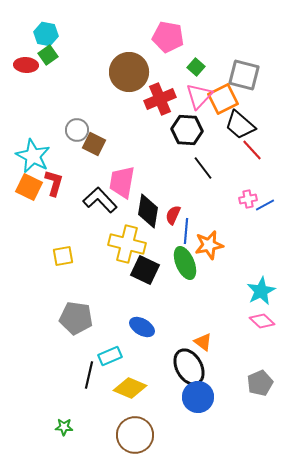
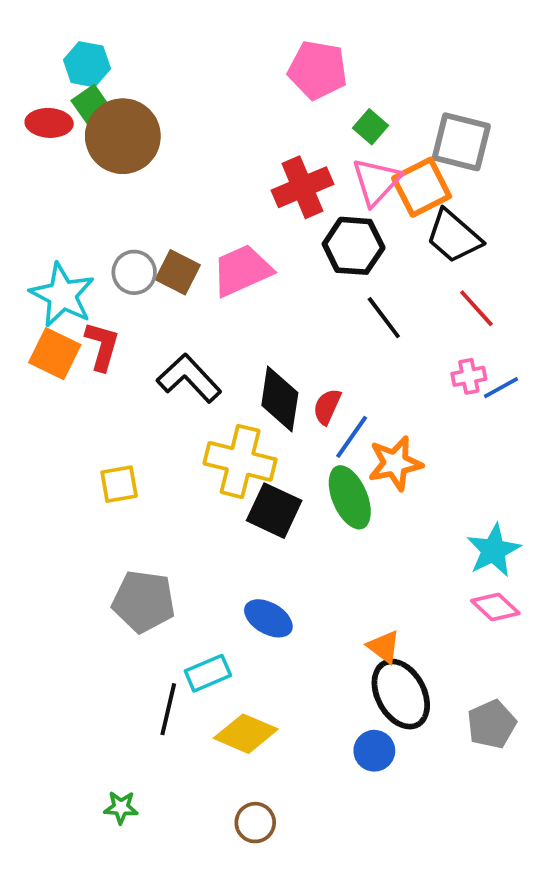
brown circle: (129, 72) -> (123, 136), moved
gray circle: (77, 130) -> (134, 272), moved
red line: (252, 150) -> (476, 308), moved
pink trapezoid: (122, 182) -> (242, 270), moved, turned 56
blue line: (186, 231) -> (352, 437), turned 30
black ellipse: (189, 367) -> (401, 694), moved
blue circle: (198, 397) -> (374, 751), size x0.7
brown circle: (135, 435) -> (255, 823), size x0.6

